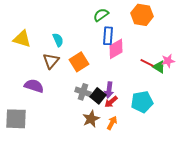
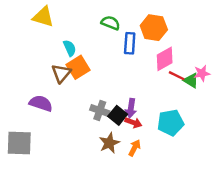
green semicircle: (101, 15) -> (111, 23), moved, turned 56
orange hexagon: (142, 15) -> (154, 28), moved
yellow triangle: (22, 39) -> (43, 17), moved
pink diamond: (116, 49) -> (165, 59), moved
orange square: (79, 62) -> (78, 67), moved
red arrow: (111, 102) -> (133, 123), turned -120

